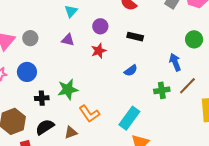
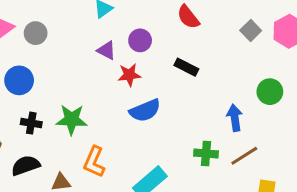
purple triangle: (68, 40) -> (106, 50), moved
blue semicircle: (131, 70) -> (145, 111), moved, size x1.5
orange L-shape: (89, 114) -> (94, 162), turned 45

